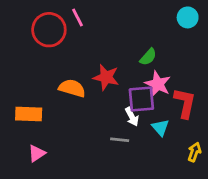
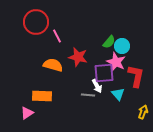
pink line: (77, 17) -> (57, 36), moved
cyan circle: (188, 17) -> (122, 46), moved
orange rectangle: (29, 114) -> (42, 96), moved
gray line: (120, 140) -> (88, 95), moved

